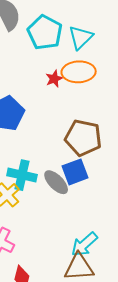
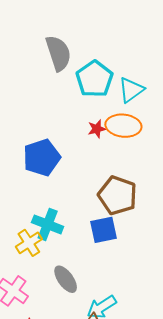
gray ellipse: (56, 182) -> (66, 279), moved

